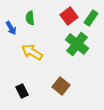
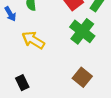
brown square: (61, 86) -> (82, 77), moved

